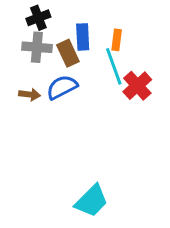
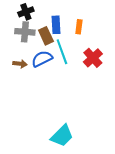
cyan line: (114, 66) -> (62, 52), moved

